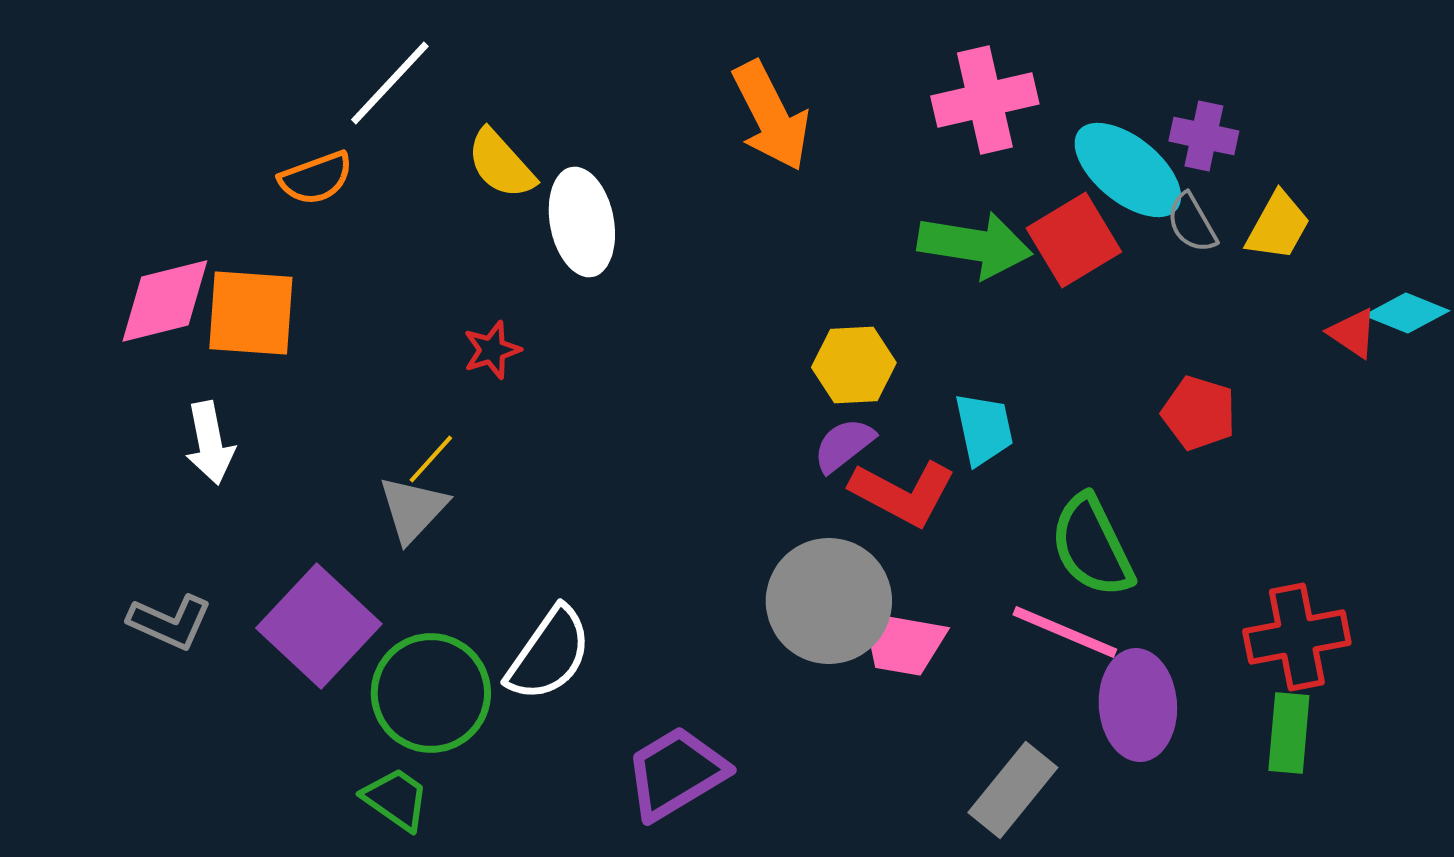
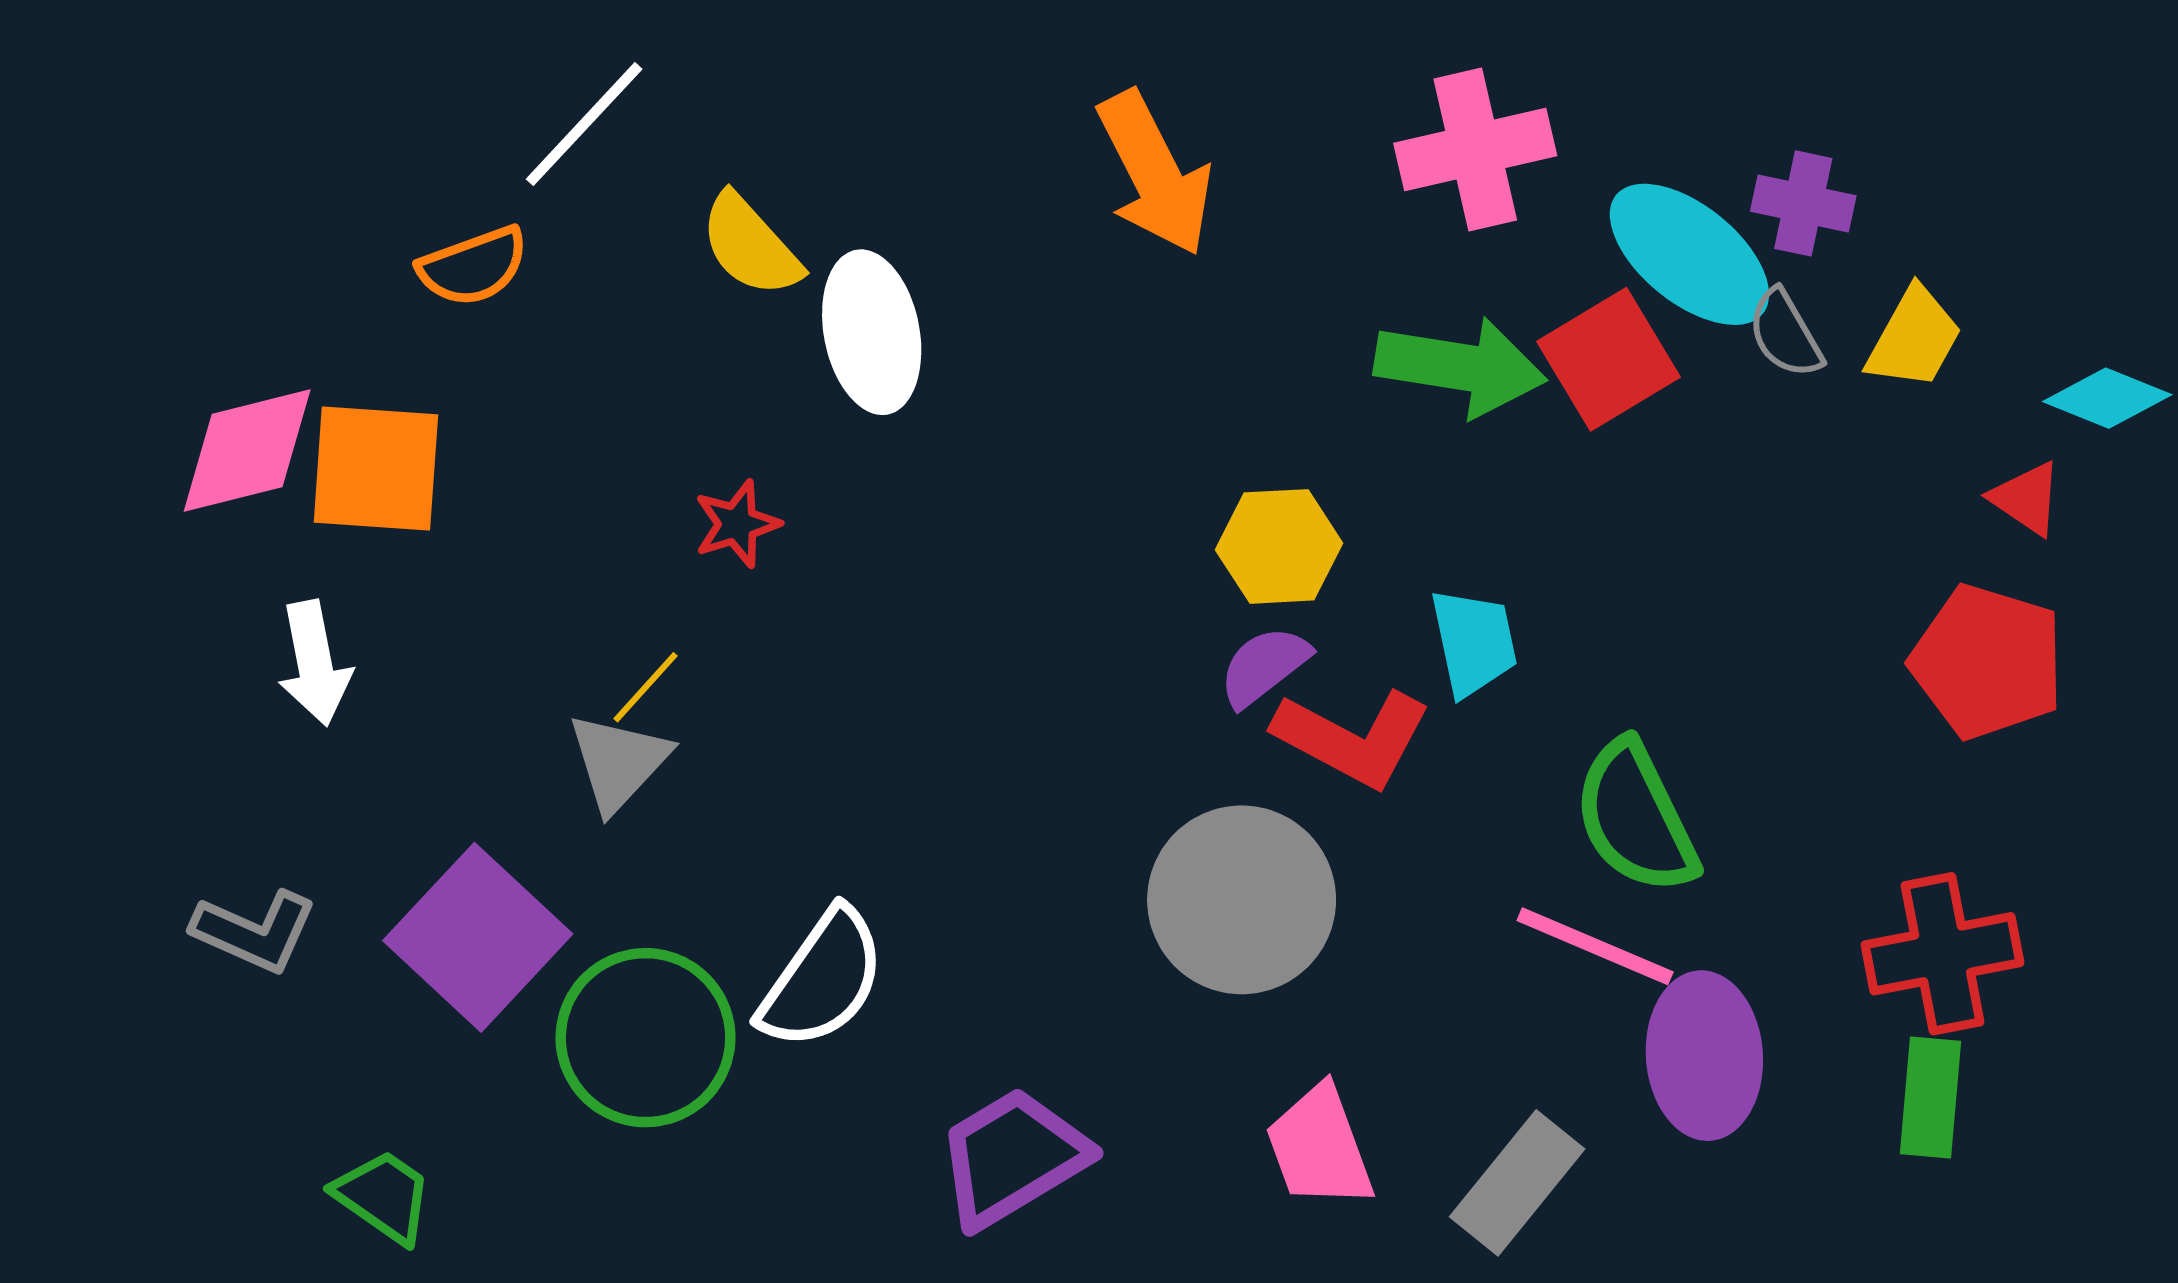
cyan diamond: (1407, 313) -> (2107, 398), moved
red pentagon: (1199, 413) -> (1987, 662), moved, size x1.4
pink trapezoid: (903, 643) -> (1319, 1147), moved, turned 60
green trapezoid: (396, 799) -> (383, 1196), moved

